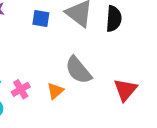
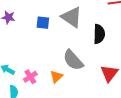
black semicircle: (114, 19) -> (99, 34), moved

